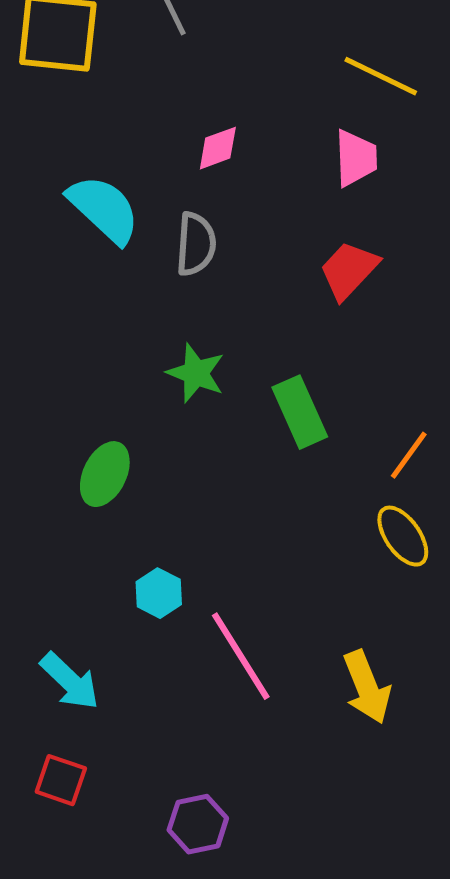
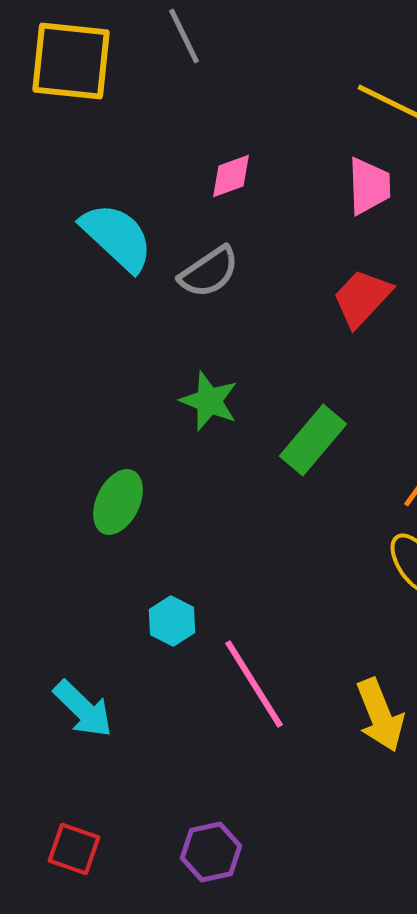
gray semicircle: (196, 244) -> (209, 272), turned 52
green rectangle: (300, 412) -> (313, 440), turned 64
red square: (61, 780) -> (74, 849), moved

